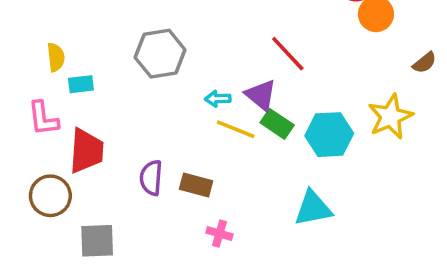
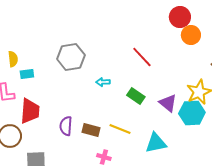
purple triangle: (261, 95) -> (168, 103), moved
yellow line: (236, 129) -> (120, 129), moved
cyan hexagon: (329, 135) -> (192, 113), moved

